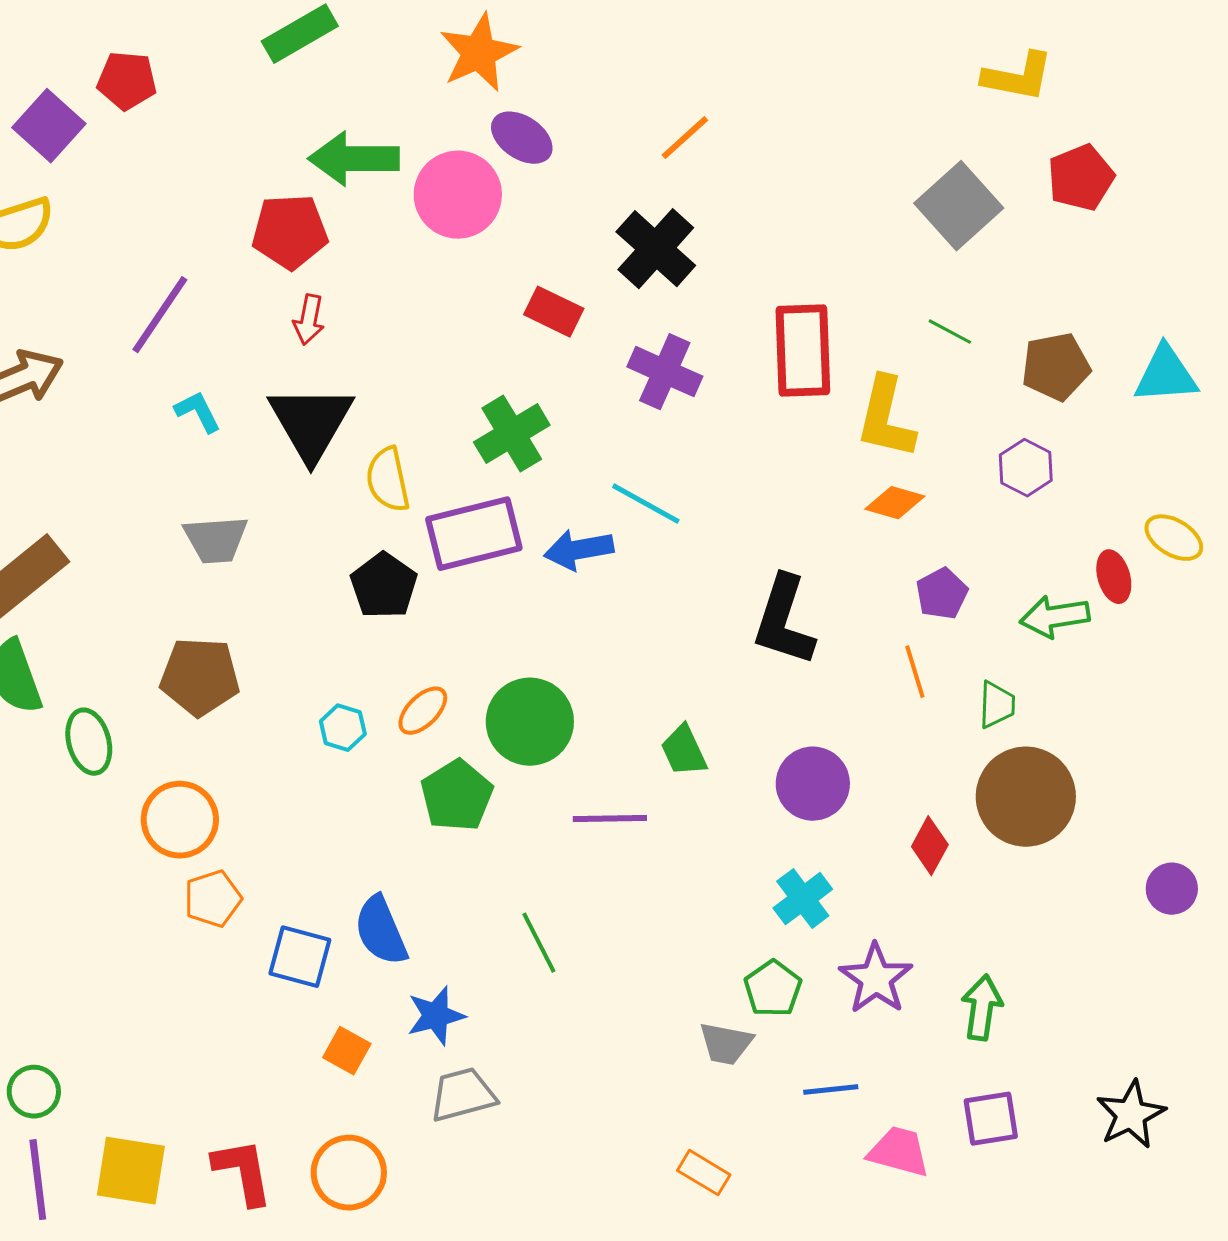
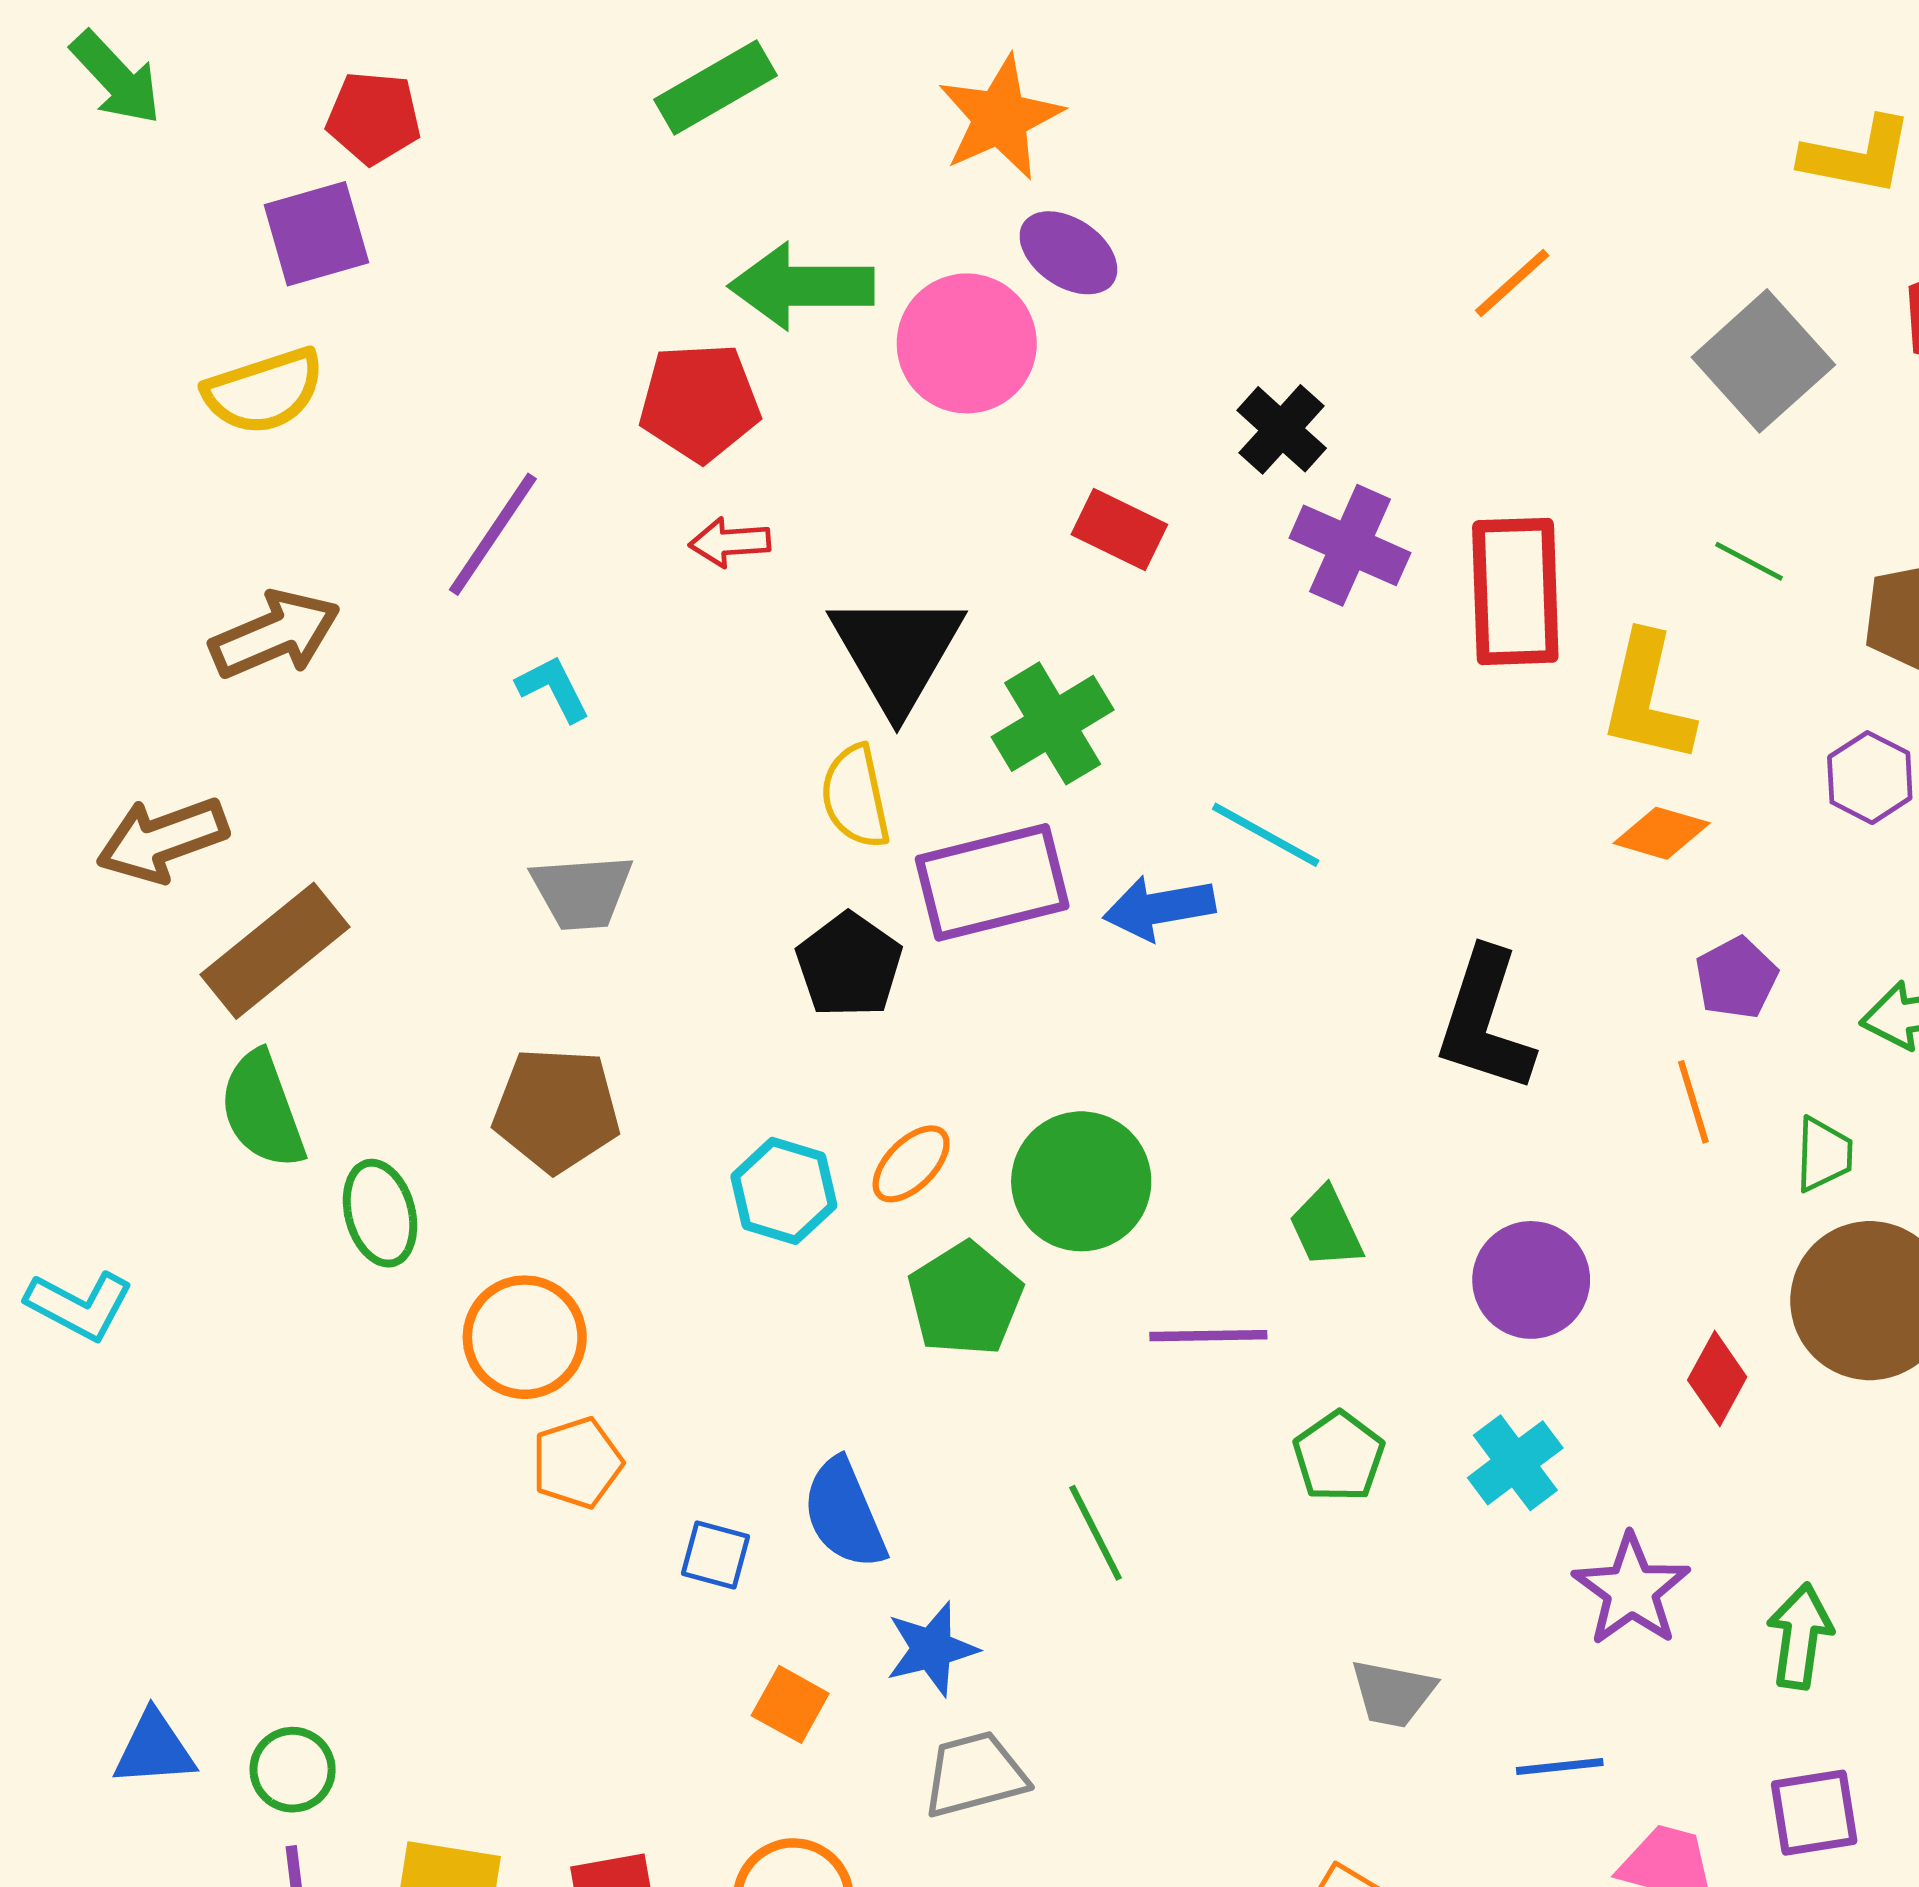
red pentagon: (127, 81) -> (374, 118), moved
purple square: (49, 126) -> (316, 234), turned 32
orange line: (685, 138) -> (1512, 283), moved
black cross: (656, 249) -> (1282, 429), size x0.7
red arrow: (309, 320) -> (730, 542), turned 75
purple cross: (665, 372) -> (1350, 545), moved
black triangle: (311, 423) -> (897, 652), moved
cyan hexagon: (343, 728) -> (784, 1191), size x1.4
blue square: (300, 957) -> (715, 1555), size x0.7
green pentagon: (773, 989) -> (1339, 1456), moved

